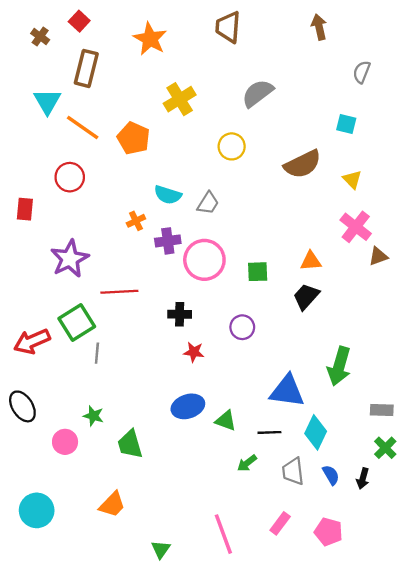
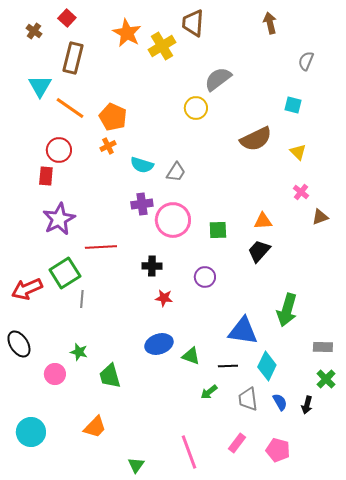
yellow cross: (180, 99) -> (162, 46), moved
yellow circle: (232, 146) -> (196, 108), moved
red rectangle: (25, 209) -> (46, 176), moved
orange cross: (136, 221) -> (108, 146), moved
pink cross: (356, 227) -> (301, 192), size x0.6

